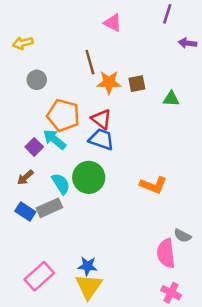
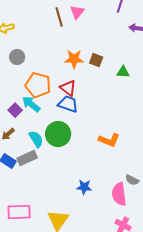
pink triangle: (113, 23) -> (77, 12), turned 42
brown line: (90, 62) -> (59, 17), moved
brown square: (137, 84) -> (96, 60), turned 32
blue star: (87, 266) -> (84, 187), moved
pink rectangle: (39, 276) -> (19, 212), turned 40

